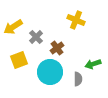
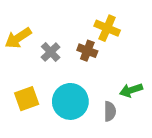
brown cross: (57, 48) -> (87, 51), moved, turned -32
yellow square: (19, 60) -> (27, 99), moved

